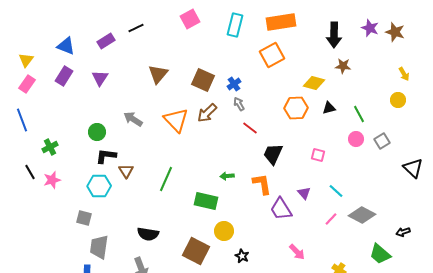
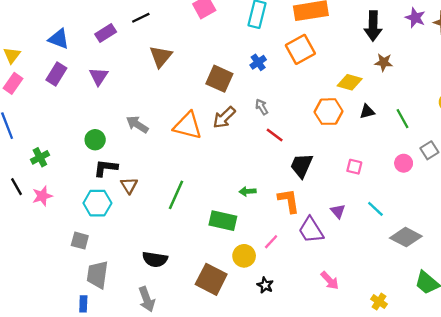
brown triangle: (158, 74) -> (161, 56), moved
blue cross: (234, 84) -> (258, 62), moved
orange triangle: (176, 120) -> (188, 126), turned -32
pink circle: (356, 139) -> (404, 163), moved
pink line: (331, 219) -> (271, 242), moved

